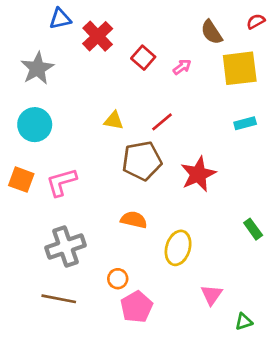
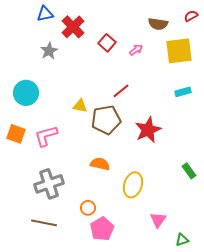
brown semicircle: (212, 32) -> (158, 24), turned -48
gray star: (37, 68) -> (49, 51), moved, size x0.7
yellow triangle: (114, 121) -> (80, 106), moved

